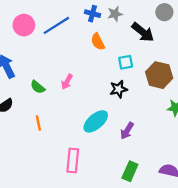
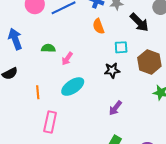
green semicircle: (38, 87) -> (48, 48), moved, turned 136
cyan ellipse: (96, 121) -> (73, 87), moved
pink rectangle: (73, 160) -> (50, 122), moved

